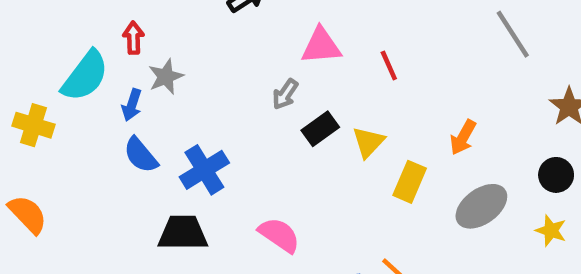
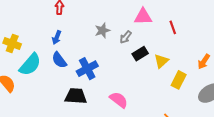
cyan semicircle: (85, 76) -> (30, 65), moved
gray star: (166, 77) -> (102, 30), moved

